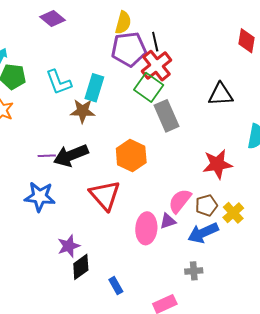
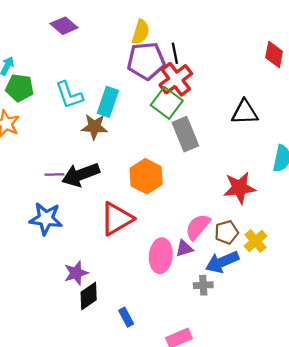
red triangle: (105, 195) -> (117, 219), turned 40
gray cross: (194, 271) -> (203, 285), moved

